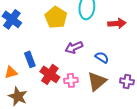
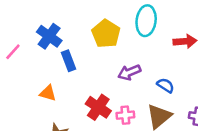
blue rectangle: (30, 59) -> (69, 61), moved
orange triangle: (11, 72) -> (48, 93), moved, turned 32

